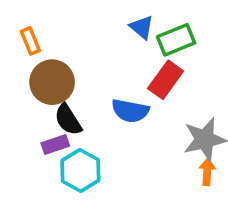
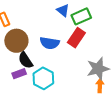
blue semicircle: (130, 111) -> (50, 43), moved
cyan hexagon: (80, 170) -> (43, 78), moved

